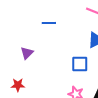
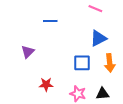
red star: (18, 85) -> (46, 84), moved

